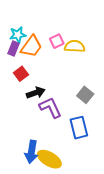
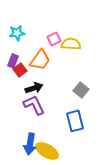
orange trapezoid: (31, 46) -> (40, 60), moved
purple rectangle: (14, 48) -> (13, 61), moved
purple L-shape: (50, 108) -> (34, 105), moved

